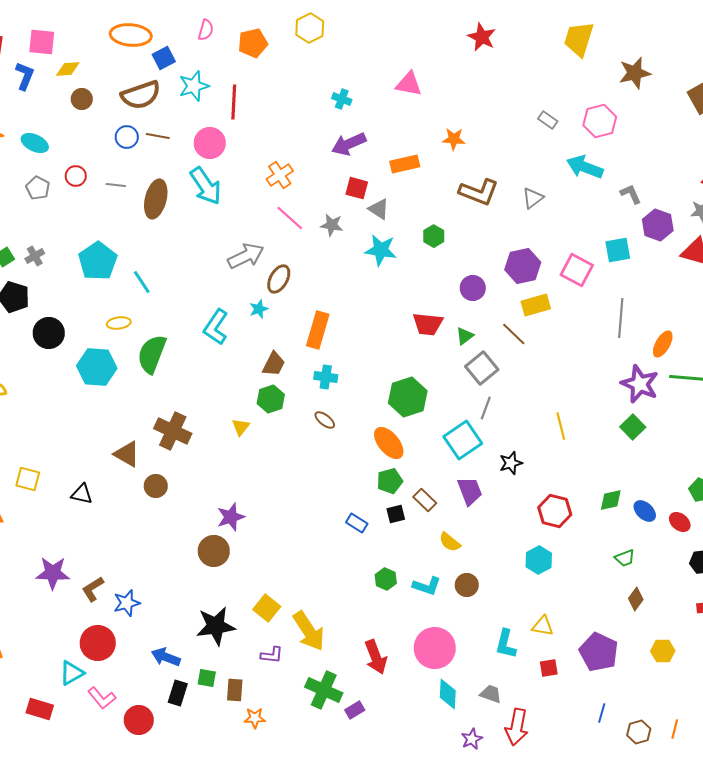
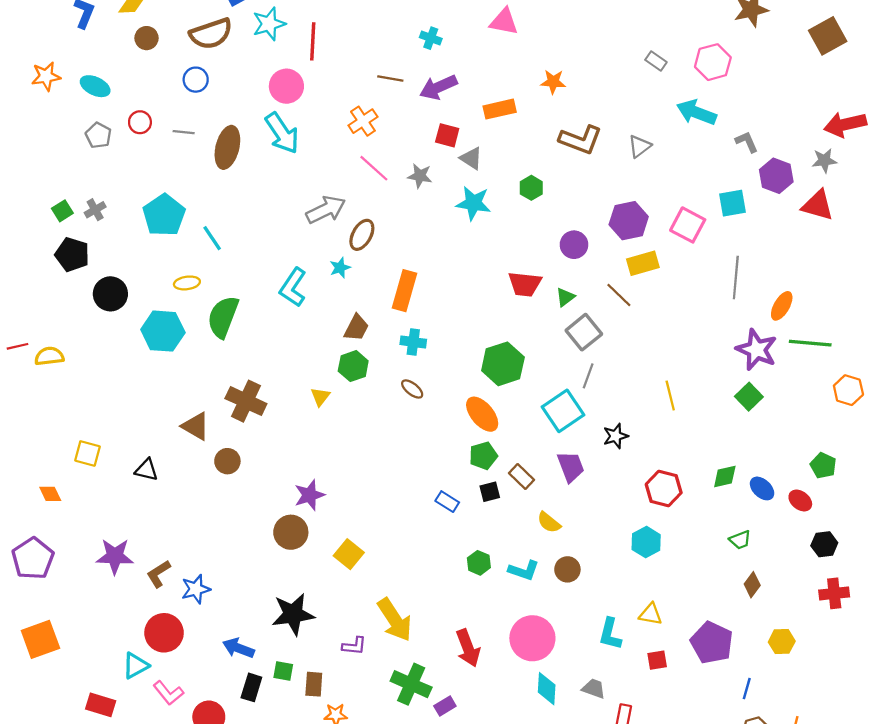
brown line: (158, 136) -> (390, 78), moved
yellow square: (267, 608) -> (349, 554), moved
blue line: (602, 713) -> (747, 689), moved

